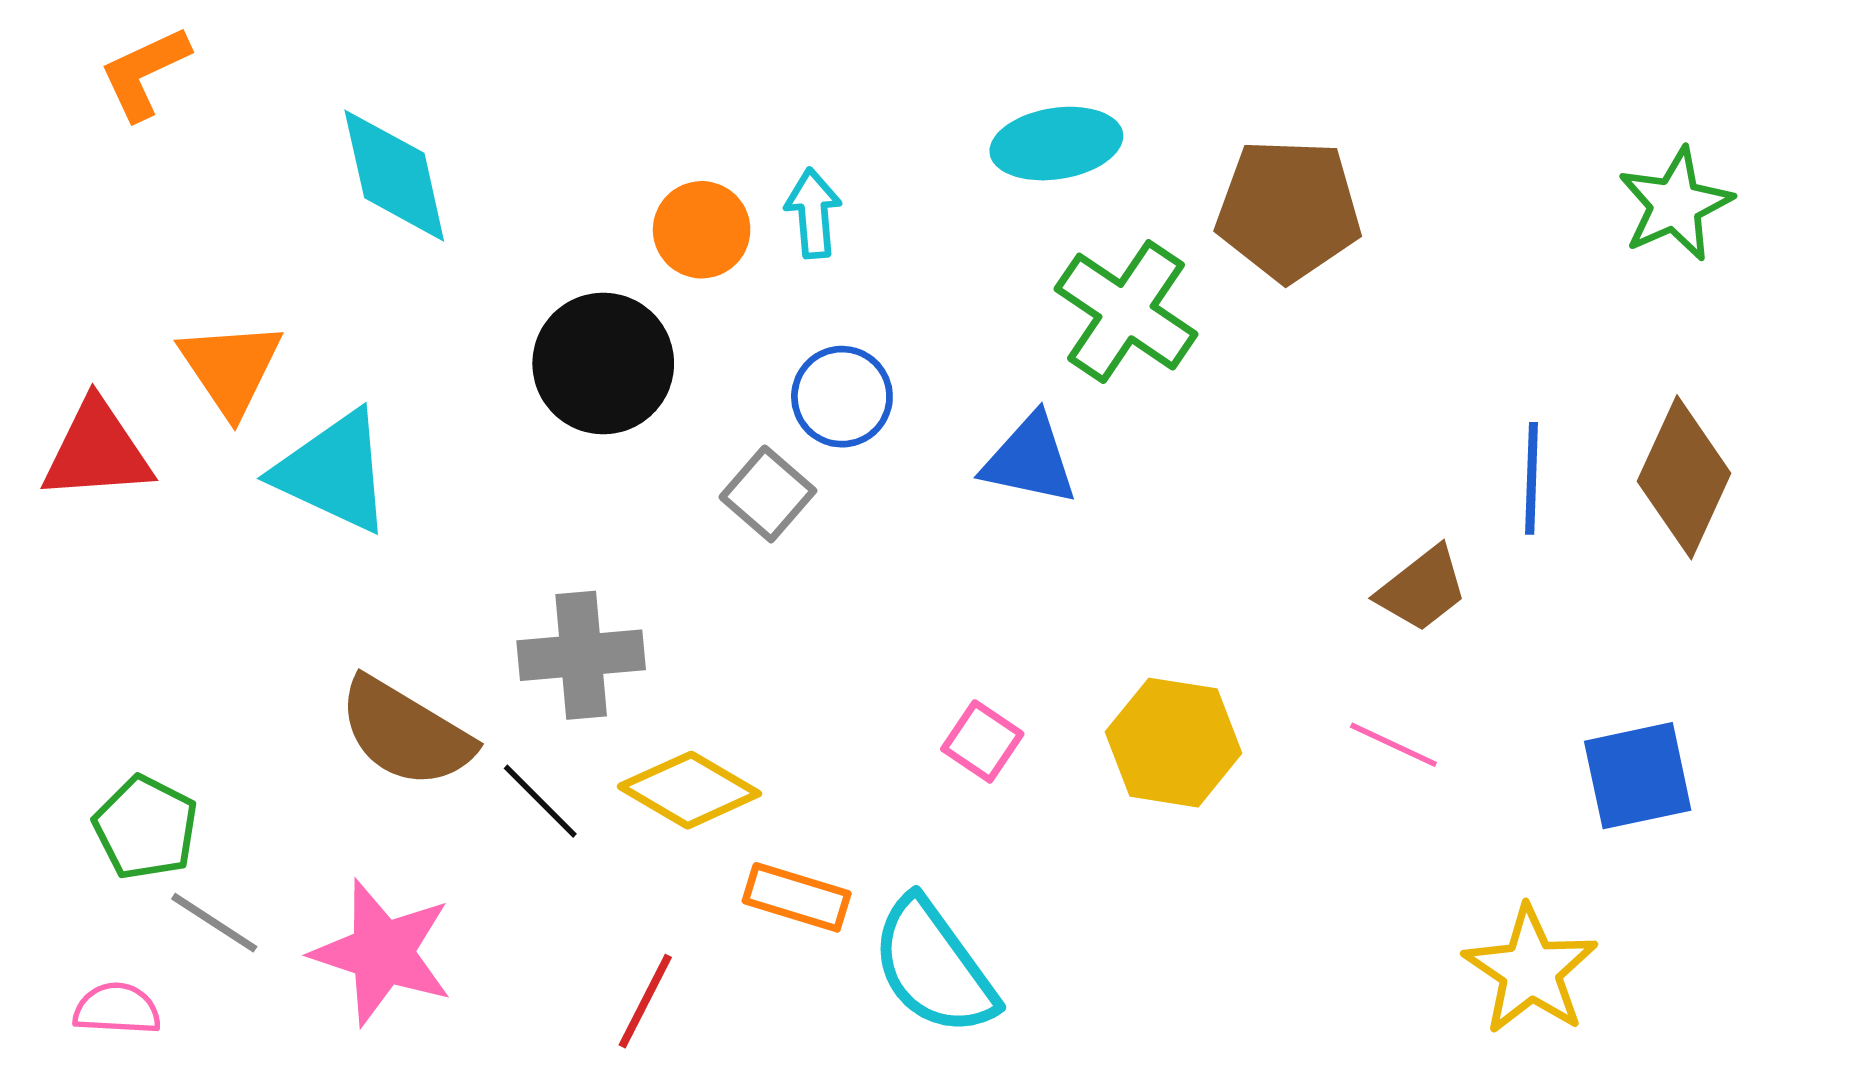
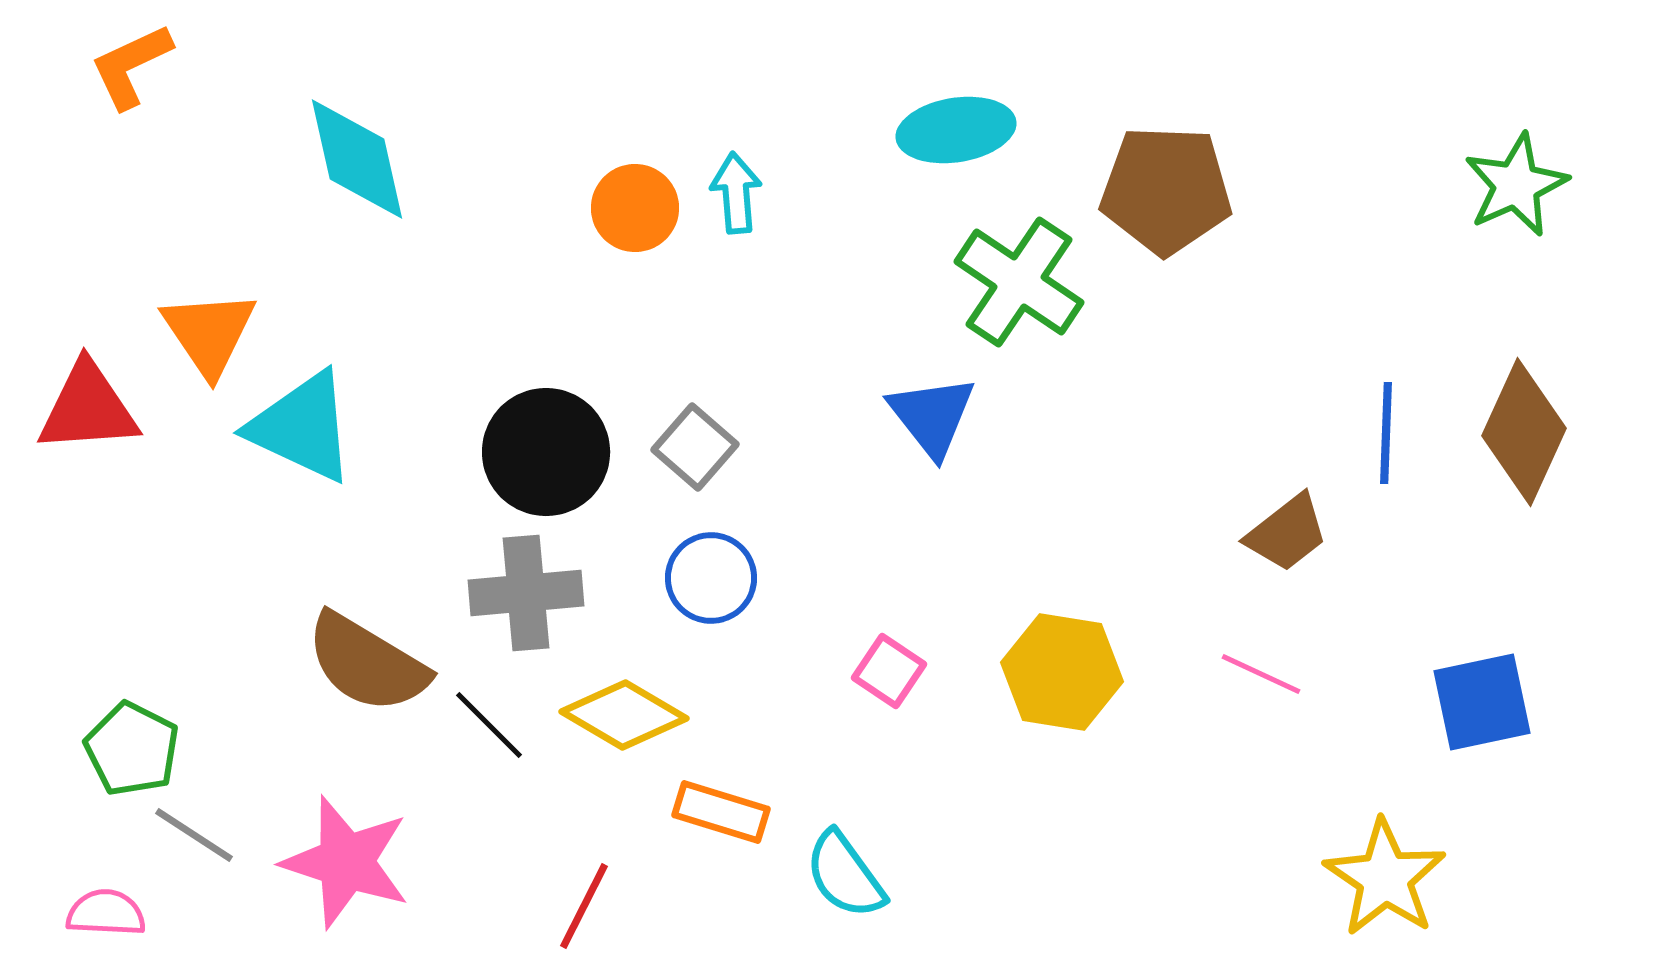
black circle: (603, 363) -> (546, 452), moved
blue circle: (842, 397) -> (711, 578), moved
blue triangle: (1030, 460) -> (932, 416), turned 40
cyan semicircle: (934, 967) -> (845, 875), size x0.7

